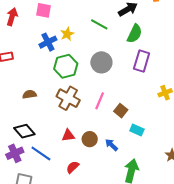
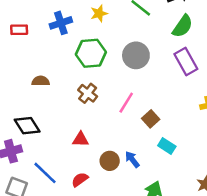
blue cross: (48, 42) -> (61, 23), moved
purple rectangle: (142, 61) -> (186, 61), turned -55
brown cross: (68, 98) -> (88, 93), size x0.7
brown circle: (90, 139) -> (110, 161), moved
blue line: (41, 153) -> (45, 173), moved

